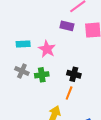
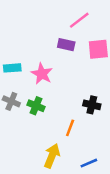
black cross: (74, 74) -> (92, 105), moved
green cross: (42, 75) -> (36, 106), turned 32

